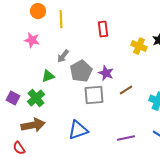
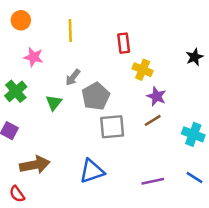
orange circle: (38, 11) -> (21, 20), moved
yellow cross: (139, 46) -> (143, 70), moved
purple star: (106, 73) -> (156, 96), moved
green triangle: (48, 76) -> (54, 103), turned -32
green cross: (36, 98) -> (16, 91), moved

